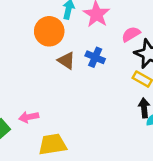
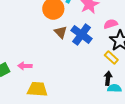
blue cross: (95, 57) -> (82, 34), size x1.5

